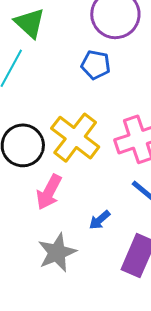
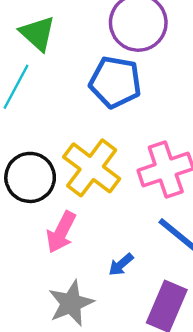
blue pentagon: (96, 65) -> (115, 82), size x1.5

